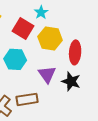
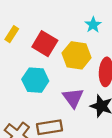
cyan star: (41, 12) -> (93, 25), moved

